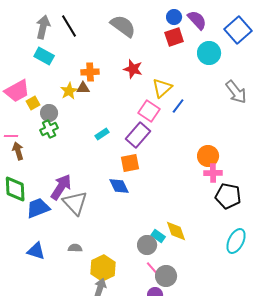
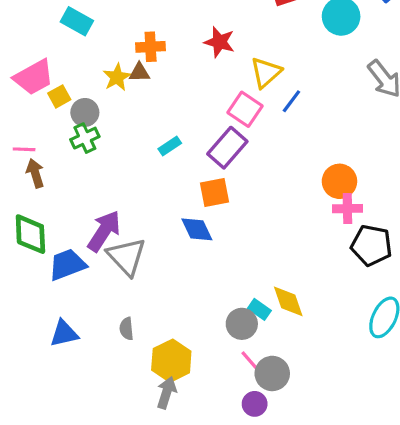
gray semicircle: (75, 248) -> (127, 329), turned -96
blue triangle: (36, 251) -> (64, 333), turned -30

